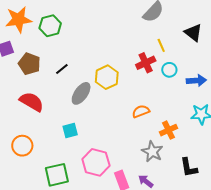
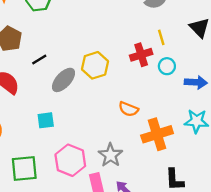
black line: (62, 69) -> (39, 59), moved
orange semicircle: (141, 111) -> (128, 109), turned -144
orange cross: (168, 130) -> (157, 134), size x1.5
gray star: (152, 152) -> (110, 155), moved

